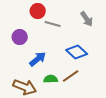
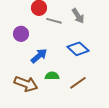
gray arrow: (87, 19) -> (78, 16), moved
brown line: (71, 76) -> (78, 83), moved

